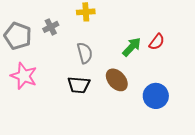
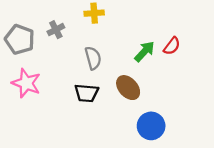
blue circle: (156, 96) -> (151, 126), moved

